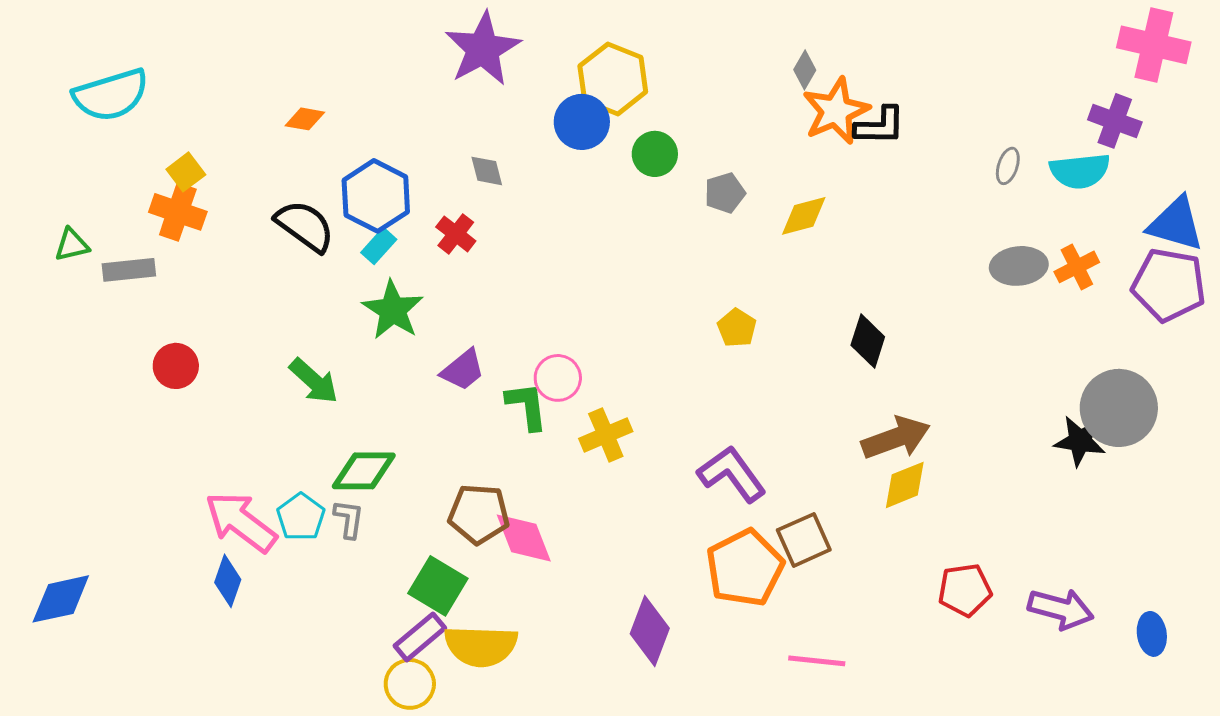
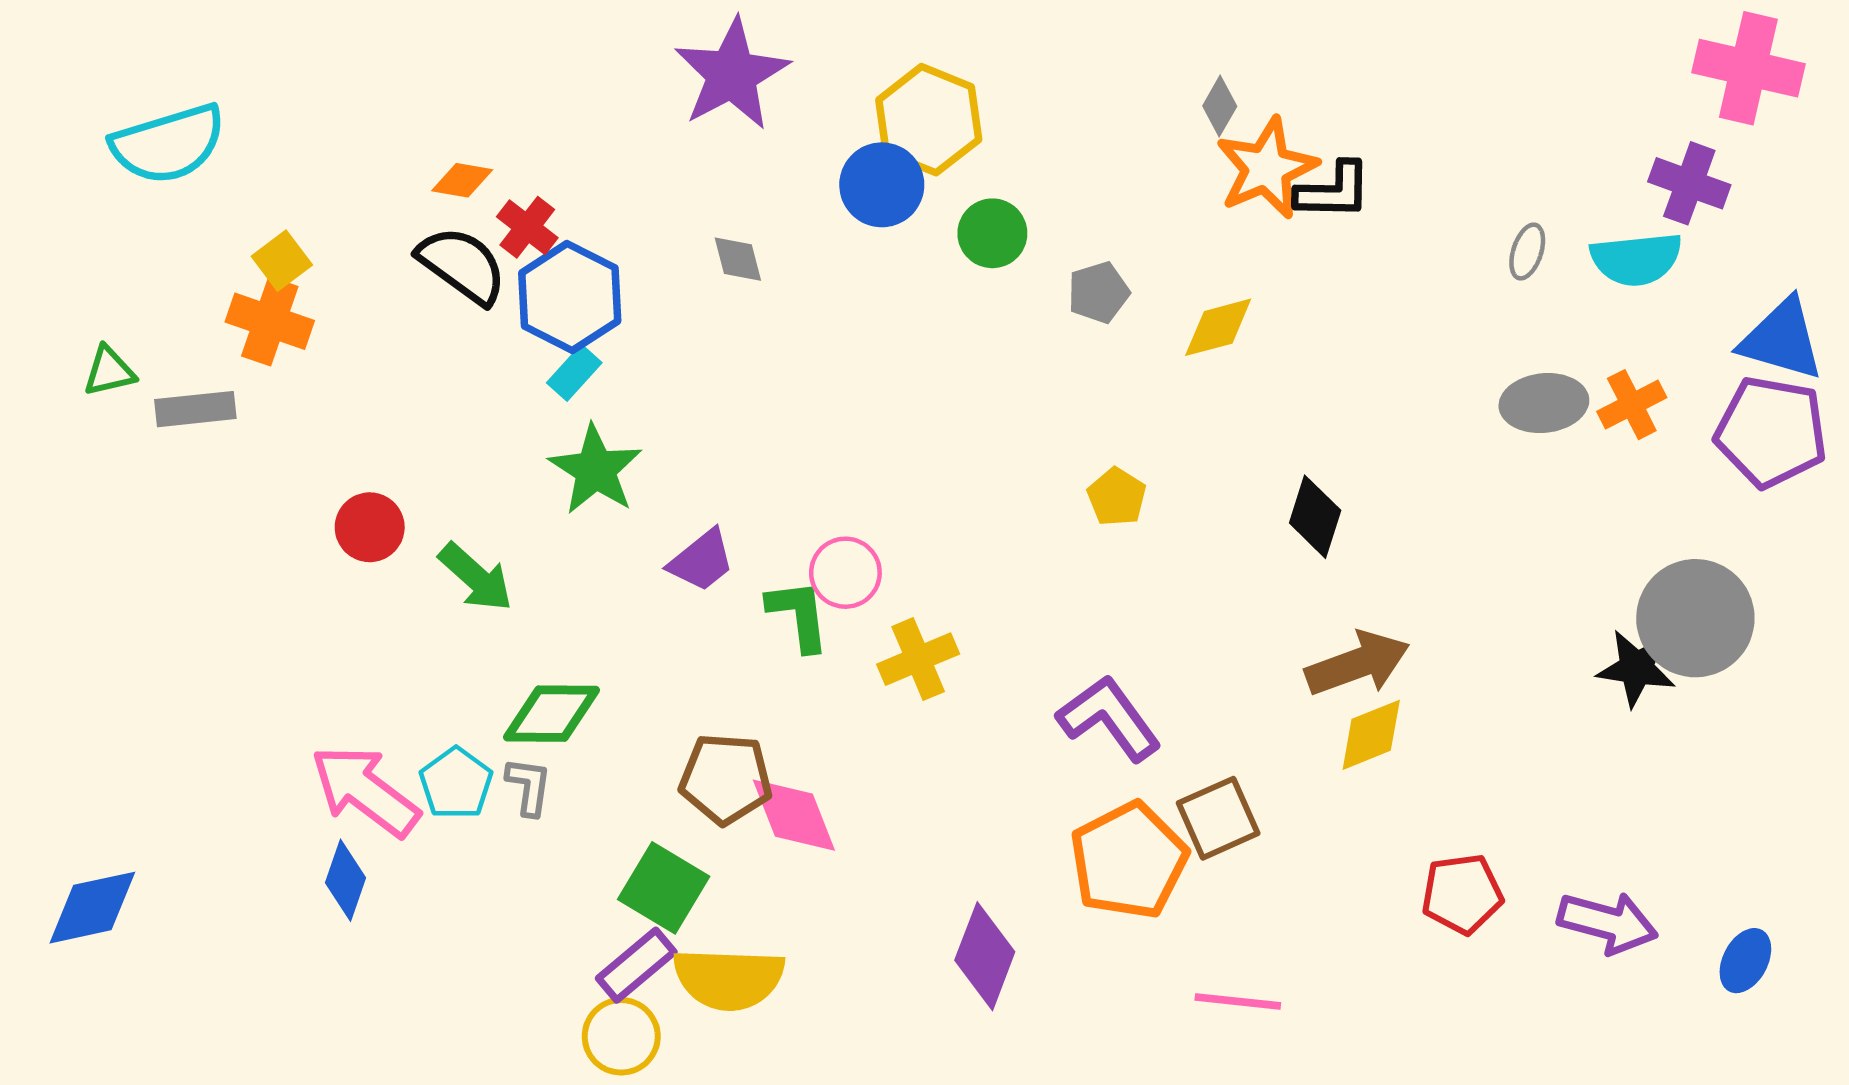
black semicircle: (305, 226) -> (462, 265), moved
red cross: (456, 234) -> (527, 227), moved
red circle: (176, 366) -> (370, 527), moved
blue ellipse: (1152, 634) -> (1745, 961), turned 36

